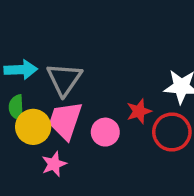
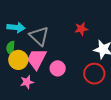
gray triangle: (64, 79) -> (39, 36), turned -30
red star: (139, 111) -> (81, 29), moved

